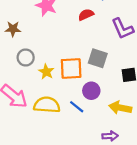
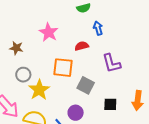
orange square: (71, 68) -> (63, 68), moved
yellow star: (46, 72) -> (39, 90), size x1.5

